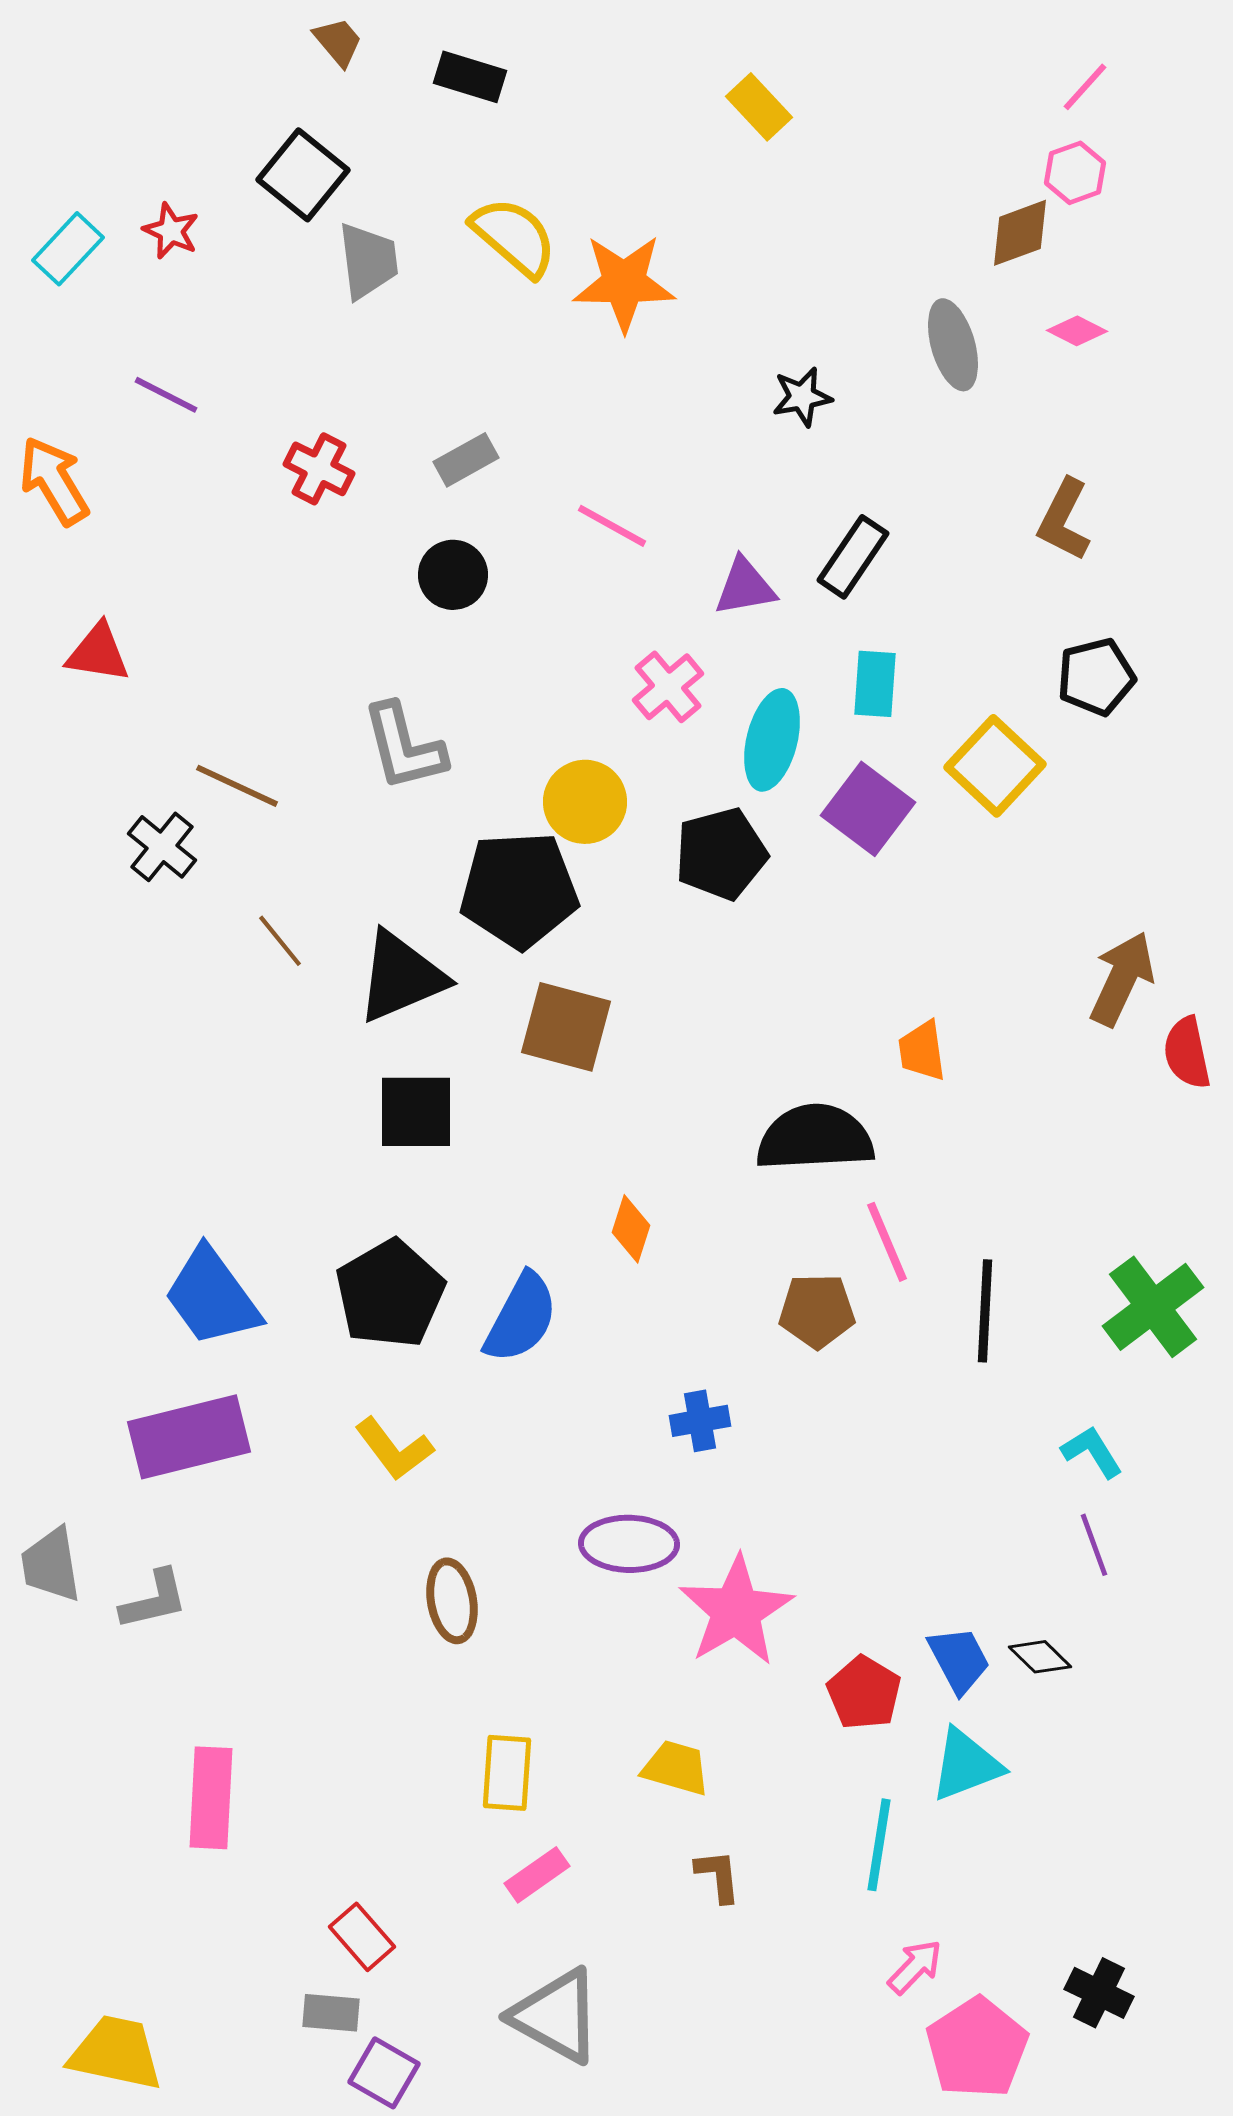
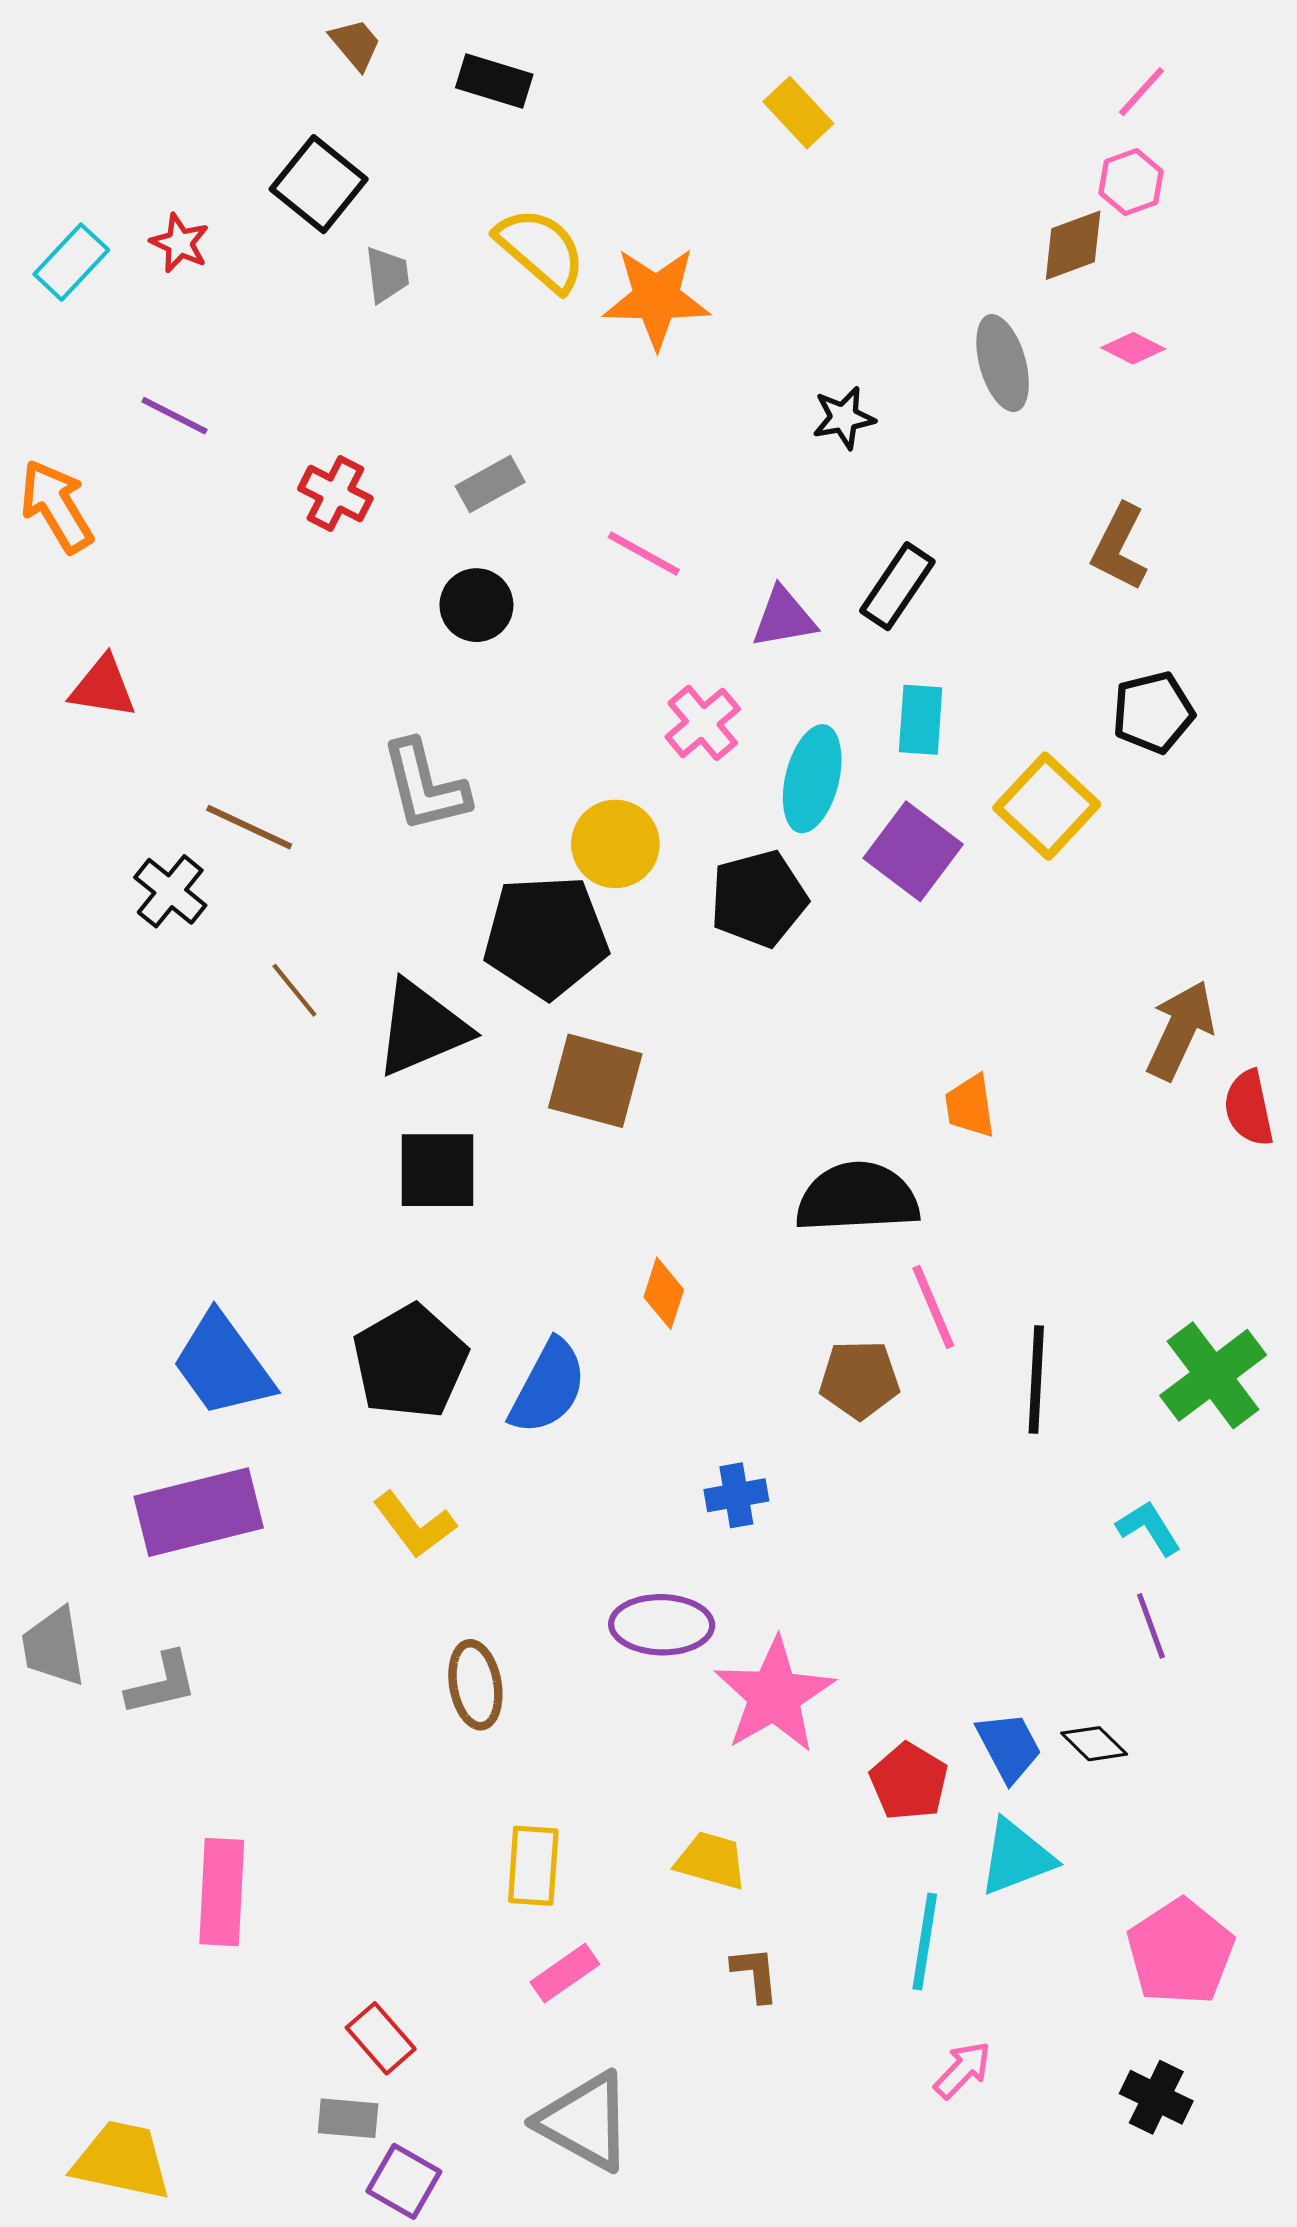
gray trapezoid: (368, 261) -> (387, 275), size x0.7
pink pentagon: (977, 2048) -> (1180, 1952), moved

